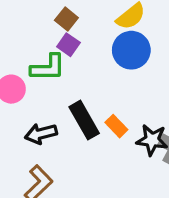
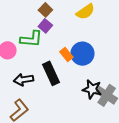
blue circle: (131, 50) -> (82, 54), moved
orange rectangle: (116, 126) -> (66, 54), moved

